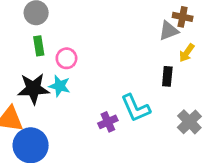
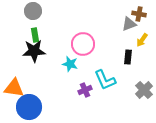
pink circle: (66, 58) -> (83, 44), moved, size x1.5
cyan star: (60, 86) -> (70, 64), moved
black star: (33, 89) -> (34, 51), moved

